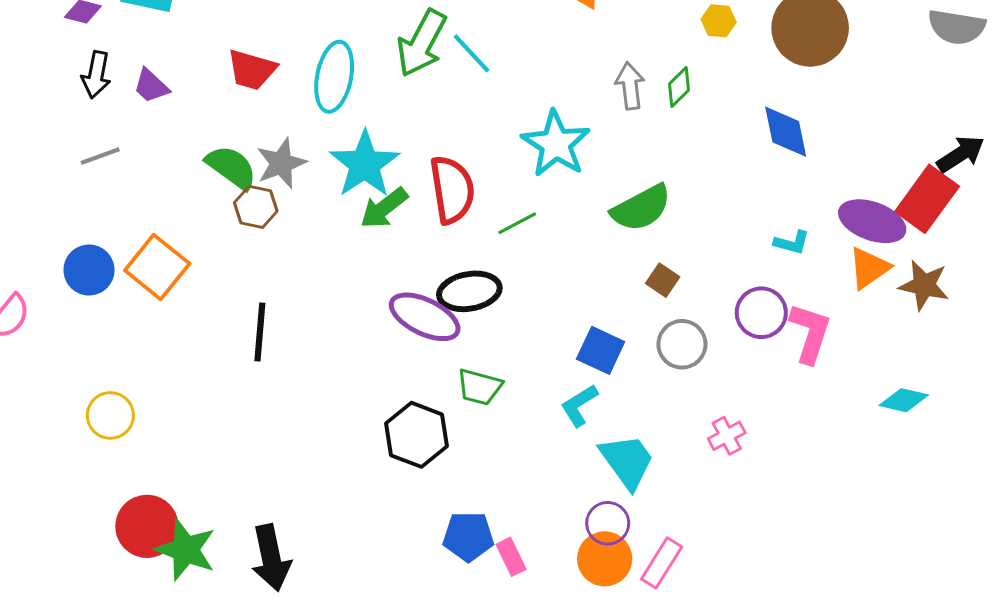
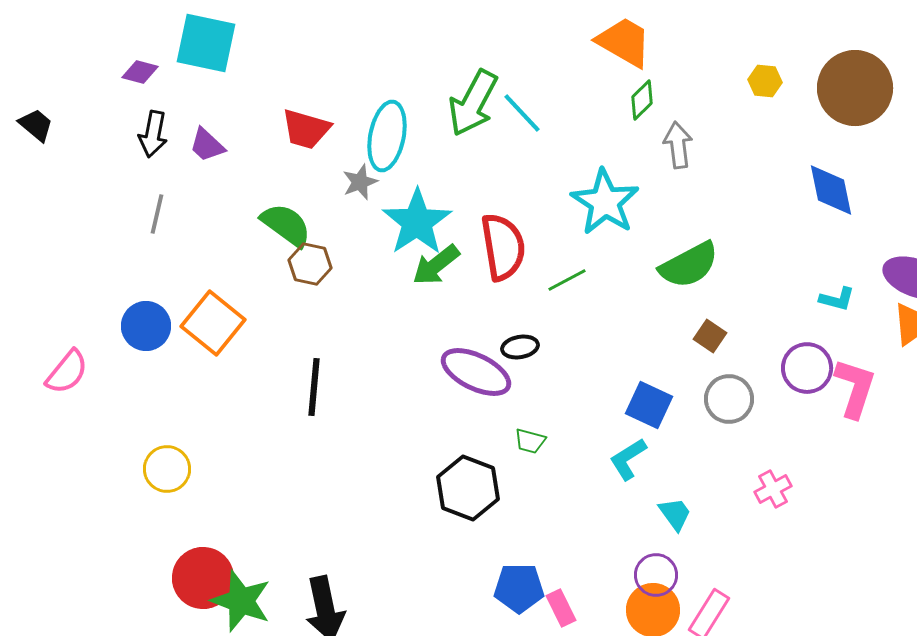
green diamond: (679, 87) -> (642, 100), moved
gray line: (100, 156) -> (157, 214), turned -57
gray star: (281, 163) -> (360, 182), moved, size x0.7
black ellipse: (469, 291) -> (520, 347), size x0.6
green trapezoid: (480, 387) -> (530, 441), size x0.7
cyan trapezoid: (627, 461) -> (675, 514), size x0.6

